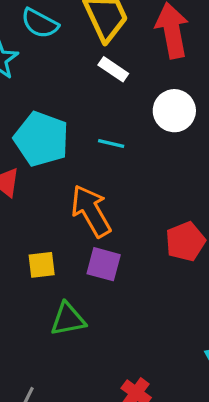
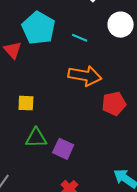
orange arrow: (91, 211) -> (85, 76), moved, turned 120
purple square: (104, 264) -> (63, 149), moved

